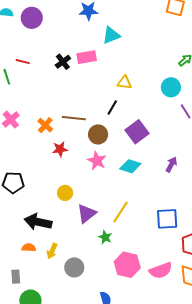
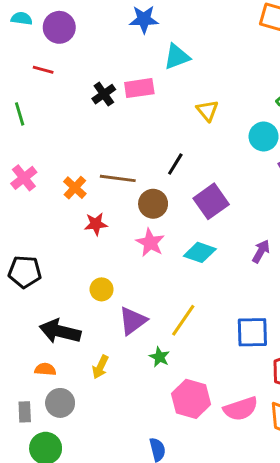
red line: (23, 62) -> (43, 70), moved
yellow triangle: (124, 83) -> (207, 111), moved, turned 42
yellow arrow: (52, 251) -> (100, 367), moved
gray circle: (74, 267) -> (60, 403), moved

